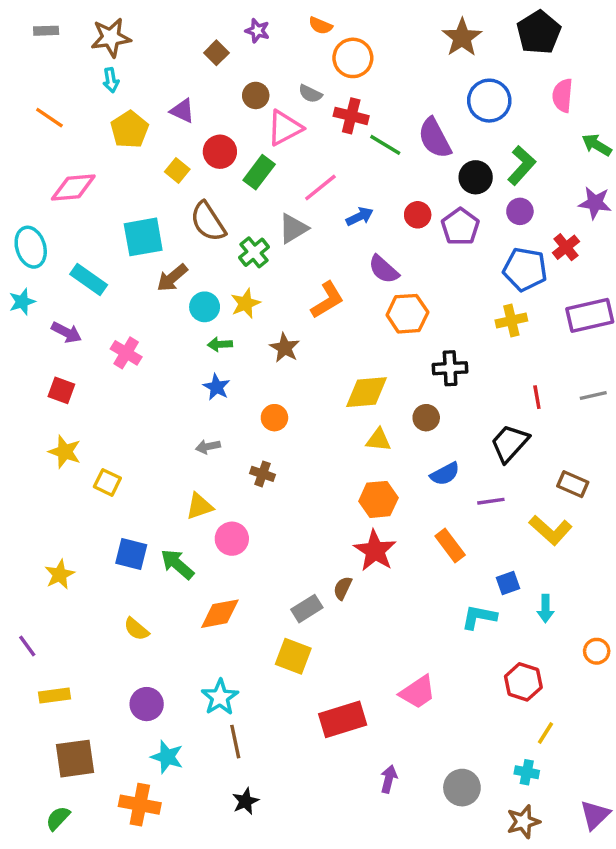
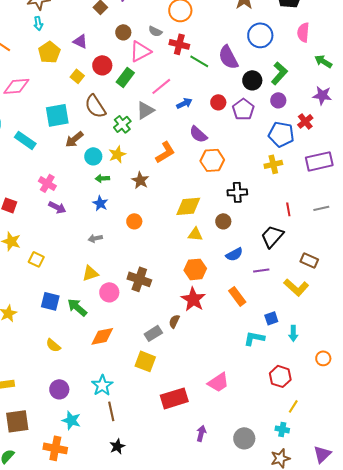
purple arrow: (66, 332) -> (57, 207), moved
brown cross: (263, 474) -> (139, 279), moved, size x1.6

